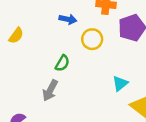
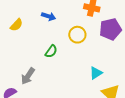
blue arrow: (68, 19) -> (49, 16), moved
gray arrow: (50, 90) -> (28, 76), moved

